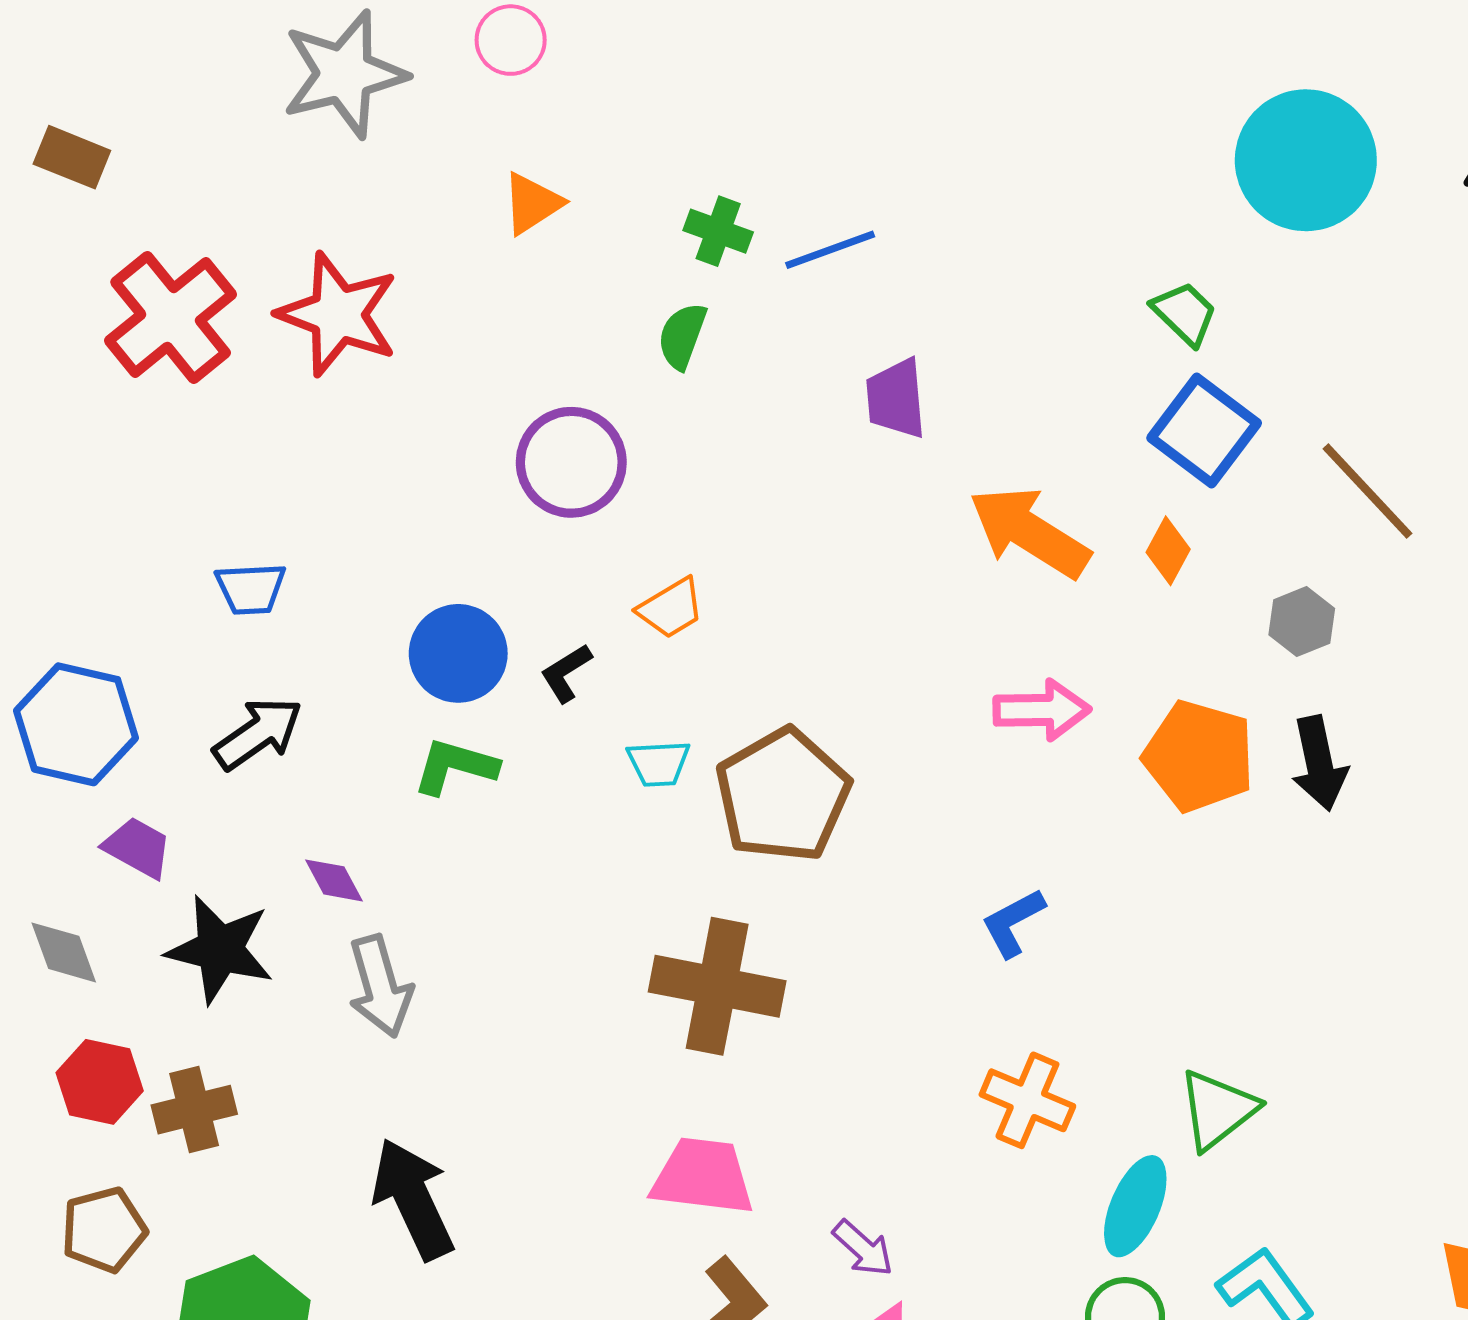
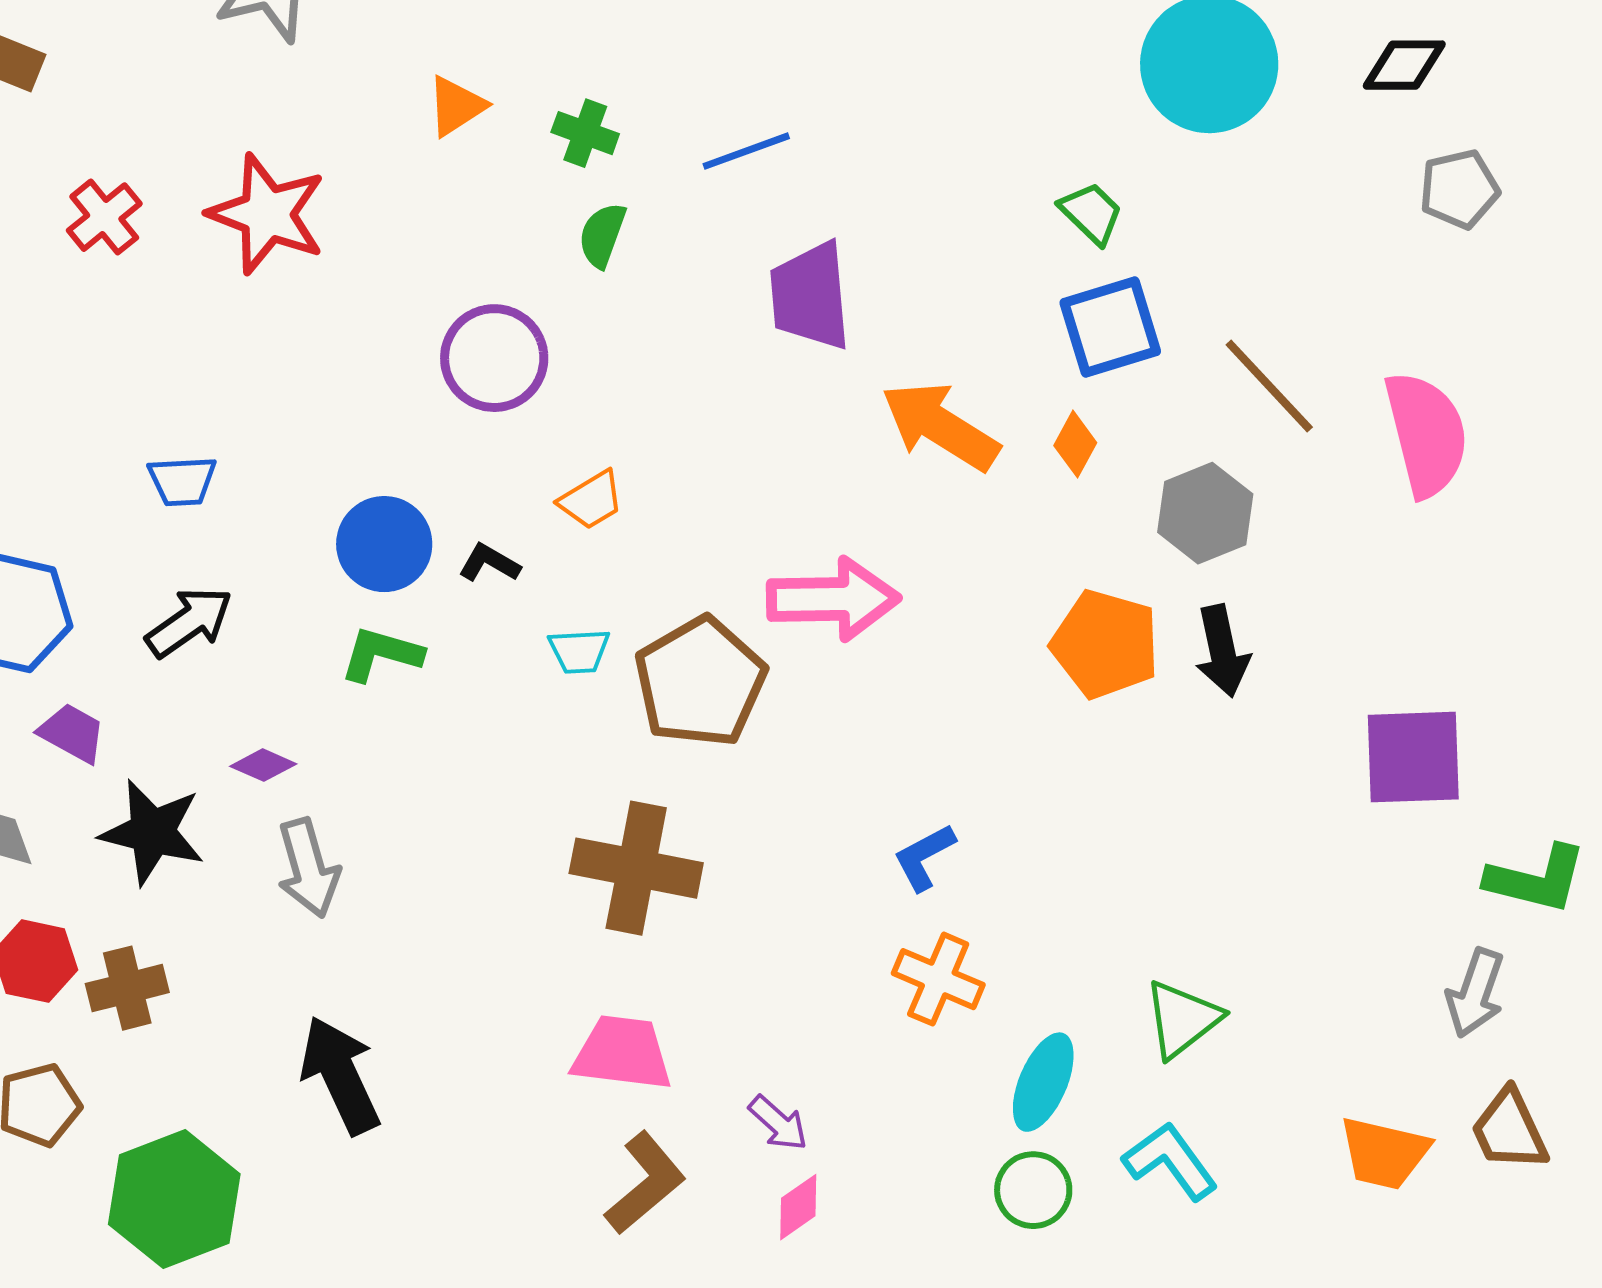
green cross: (718, 231) -> (585, 133), moved
red cross: (171, 317) -> (104, 217), size x0.6
purple trapezoid: (896, 399) -> (810, 296), size x1.4
blue square: (1204, 430) -> (1110, 327), turned 36
gray hexagon: (1302, 622) -> (1205, 513), size x1.5
black L-shape: (566, 673) -> (489, 563), turned 62
pink arrow: (1042, 710) -> (833, 599), moved, size x1.4
purple diamond: (334, 880) -> (263, 765), turned -38
blue L-shape: (1013, 923) -> (924, 857), moved
green triangle: (1217, 1110) -> (1182, 1019), moved

